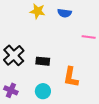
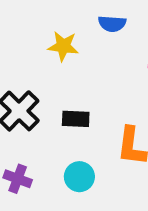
yellow star: (38, 11) -> (63, 46), moved

